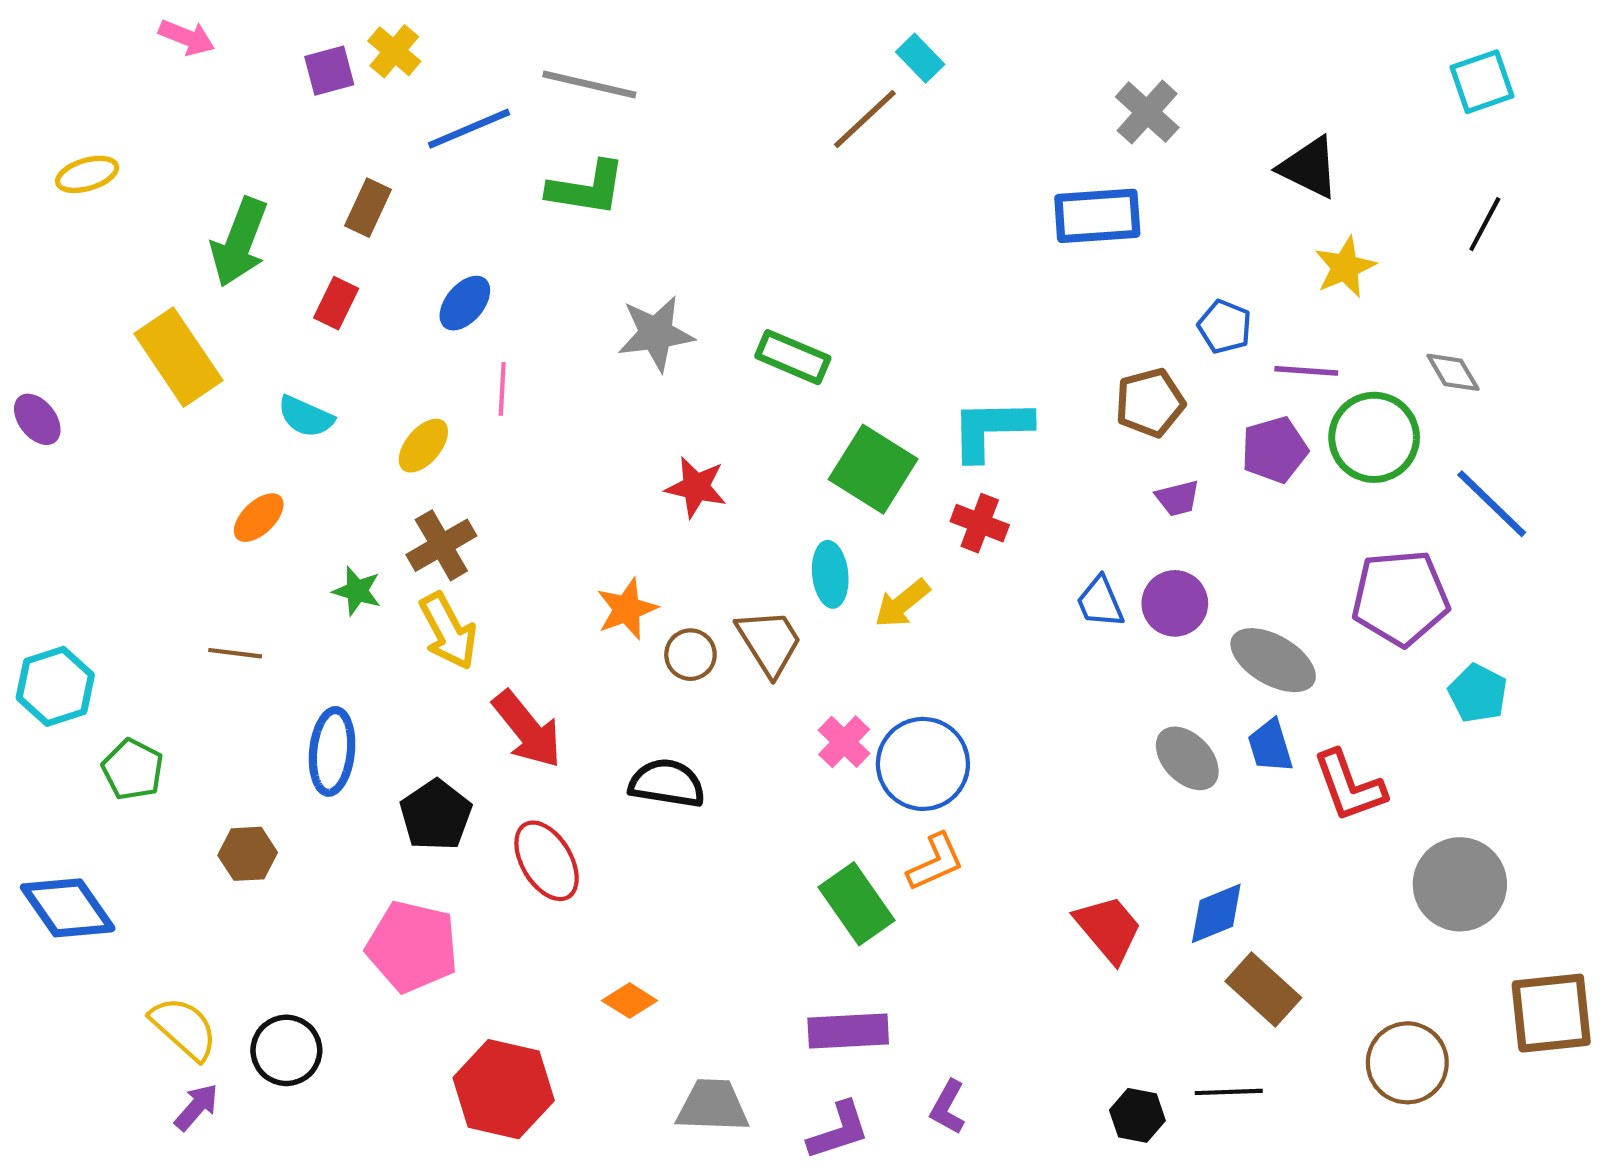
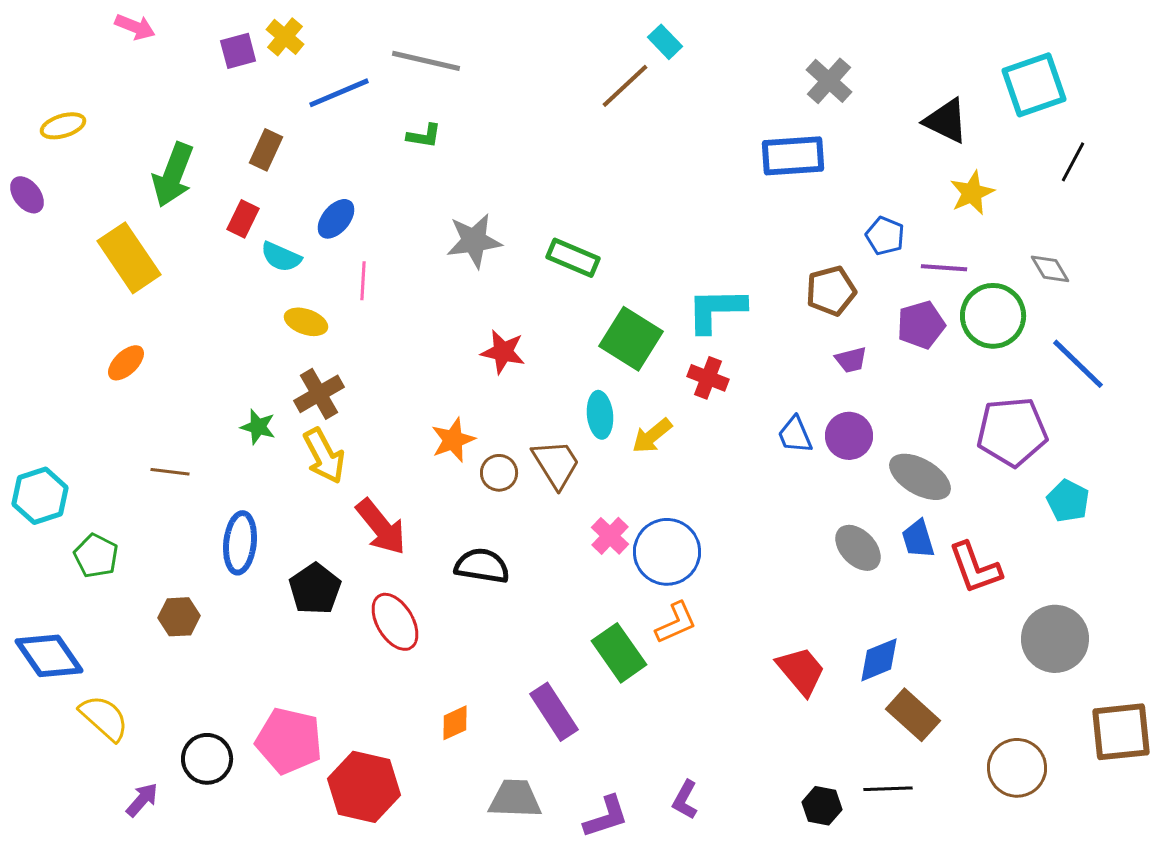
cyan square: (1482, 82) -> (1034, 85), moved, size x1.4
green L-shape: (587, 188) -> (424, 136), size x0.6
cyan semicircle: (306, 417) -> (281, 257), moved
purple ellipse: (37, 419) -> (27, 195), moved
yellow ellipse: (423, 446) -> (306, 322), turned 69
orange ellipse: (259, 518) -> (126, 363), moved
pink pentagon: (412, 947) -> (289, 741), moved
orange diamond: (630, 1001) -> (455, 723), turned -57
yellow semicircle: (184, 1028) -> (104, 718), moved
purple rectangle: (848, 1031) -> (554, 712), moved, turned 60

